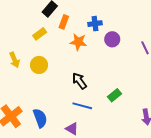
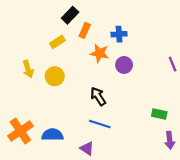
purple circle: (112, 39) -> (124, 65), moved
green rectangle: (115, 95) -> (159, 114), moved, turned 48
blue semicircle: (40, 118) -> (53, 135), turned -72

